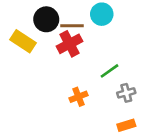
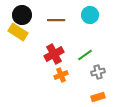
cyan circle: (102, 14) -> (90, 15), moved
black circle: (46, 19) -> (22, 15), moved
red cross: (69, 44) -> (54, 54), moved

